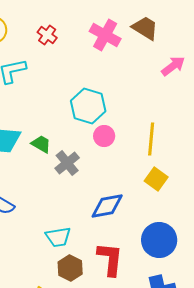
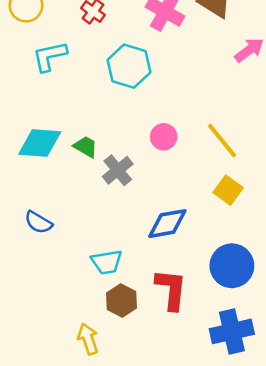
cyan hexagon: (88, 106) -> (129, 66), moved
yellow line: (151, 139) -> (222, 141), turned -44

